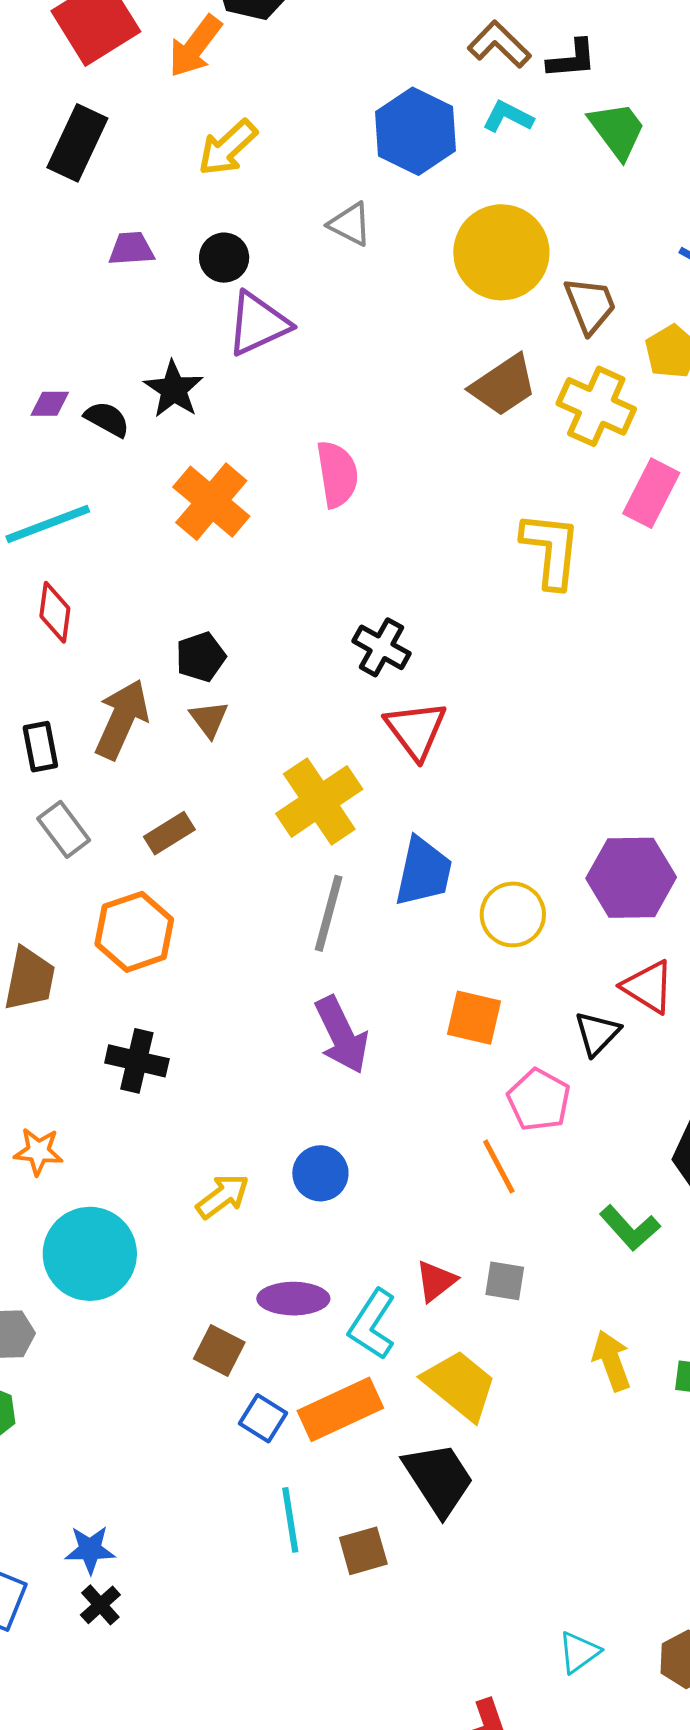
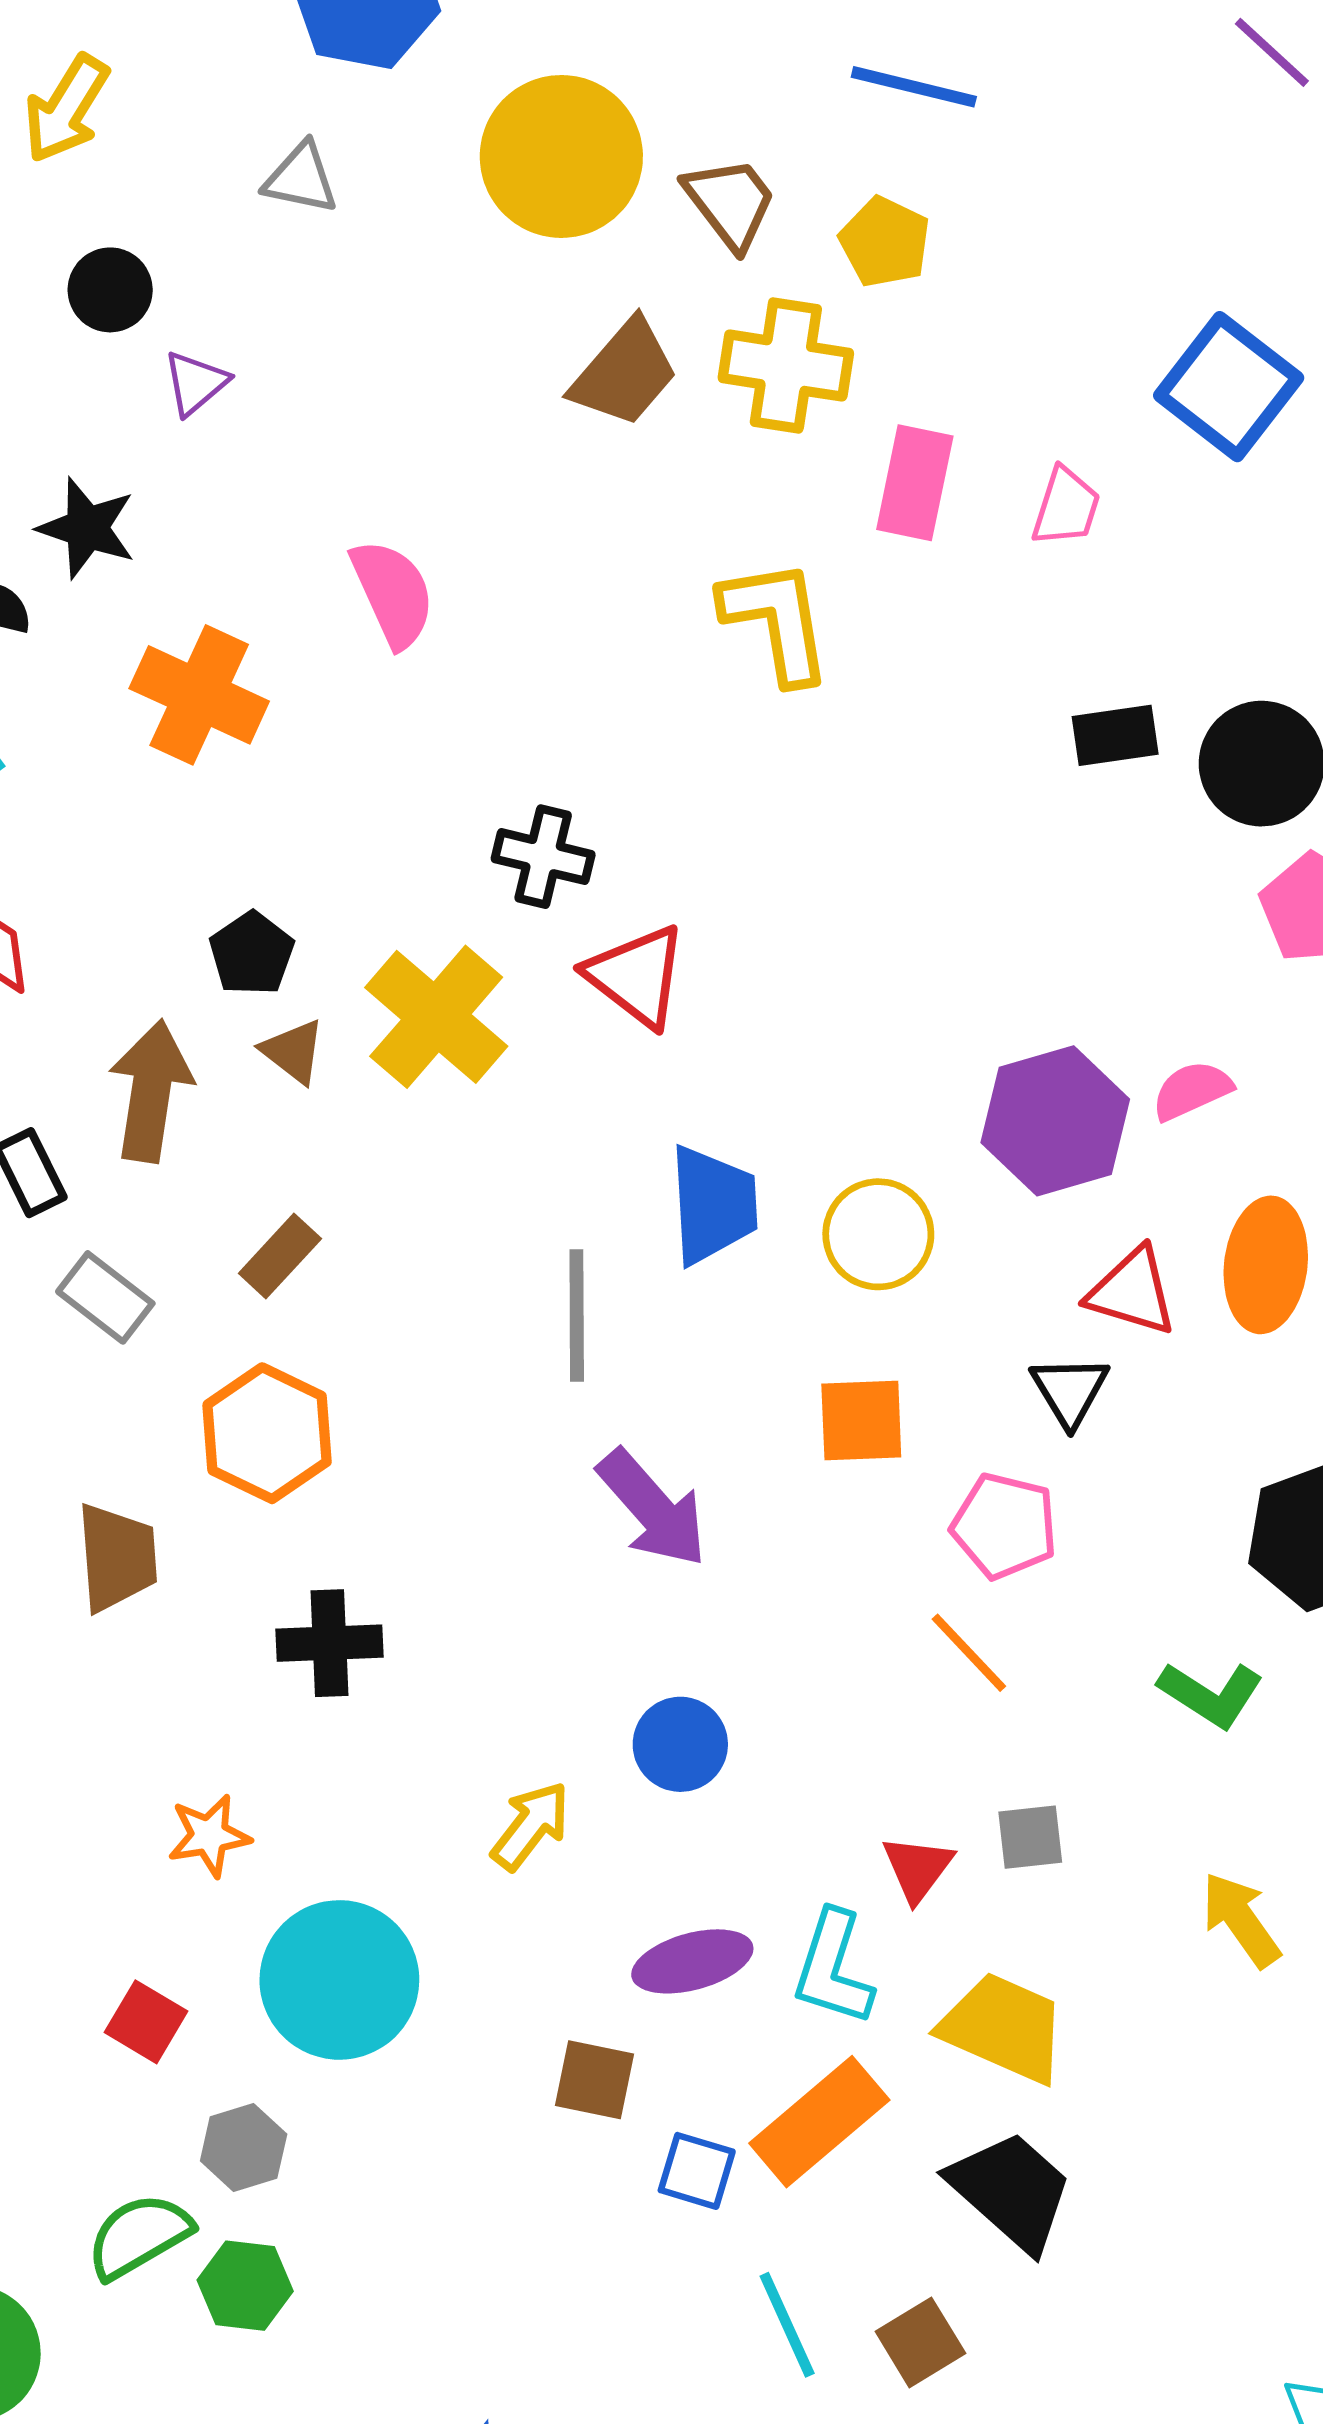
purple triangle: (258, 324) -> (195, 383), size x0.6
yellow cross: (319, 801) -> (436, 1017), moved

